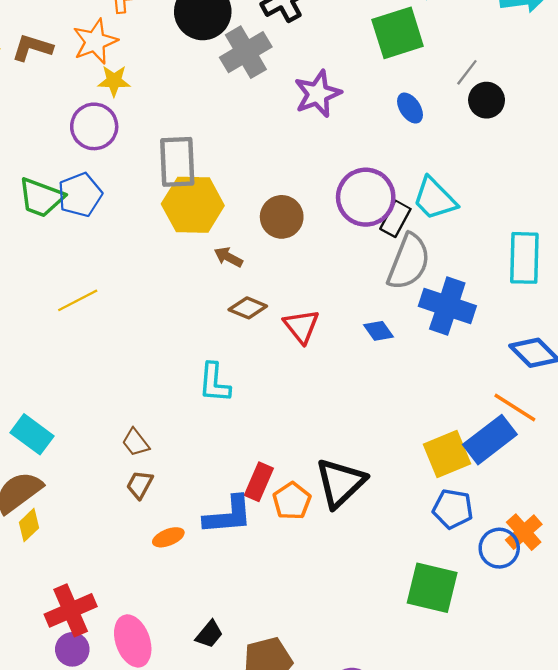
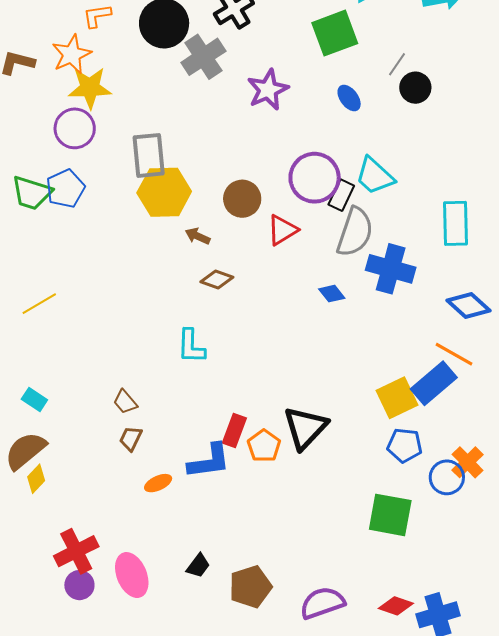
yellow star: (114, 81) -> (90, 88), size x1.5
yellow line: (78, 300) -> (39, 304), moved
red triangle: (301, 326) -> (282, 230), moved, turned 40
cyan rectangle: (32, 434) -> (34, 400), size x0.7

